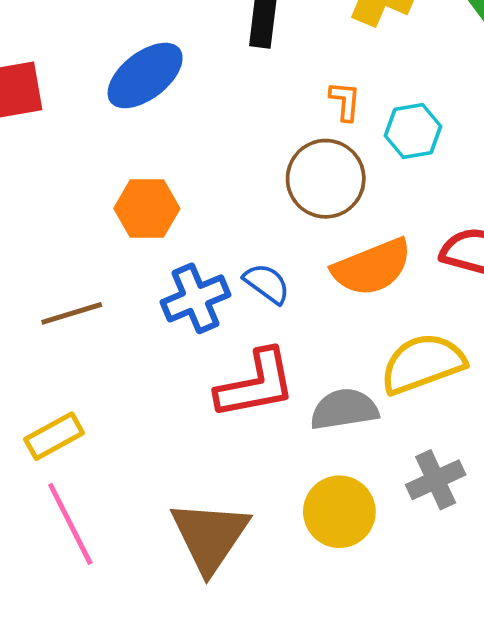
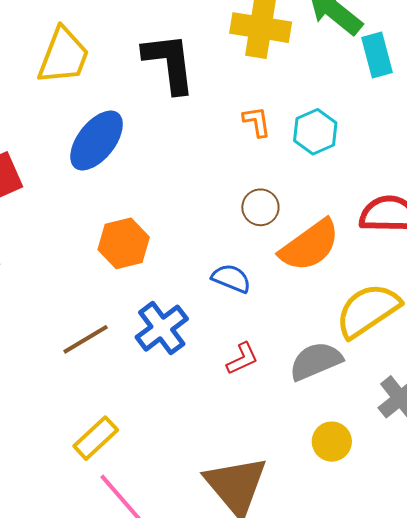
brown circle: (326, 179) -> (260, 207), moved, size x0.6
blue cross: (196, 298) -> (162, 328), moved
red L-shape: (256, 384) -> (242, 359), size x0.5
yellow circle: (339, 512) -> (332, 442), size x0.7

